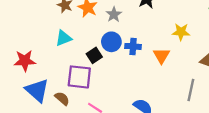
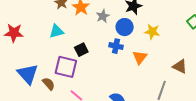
yellow star: (181, 32) -> (152, 32), moved
blue circle: (111, 42) -> (125, 27), moved
red star: (25, 61) -> (14, 33), moved

